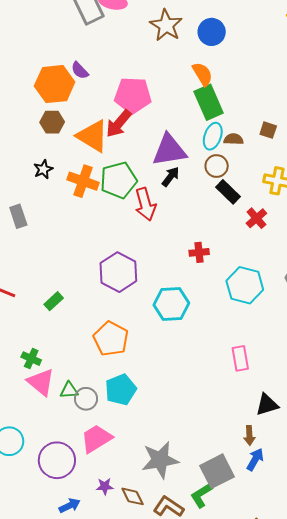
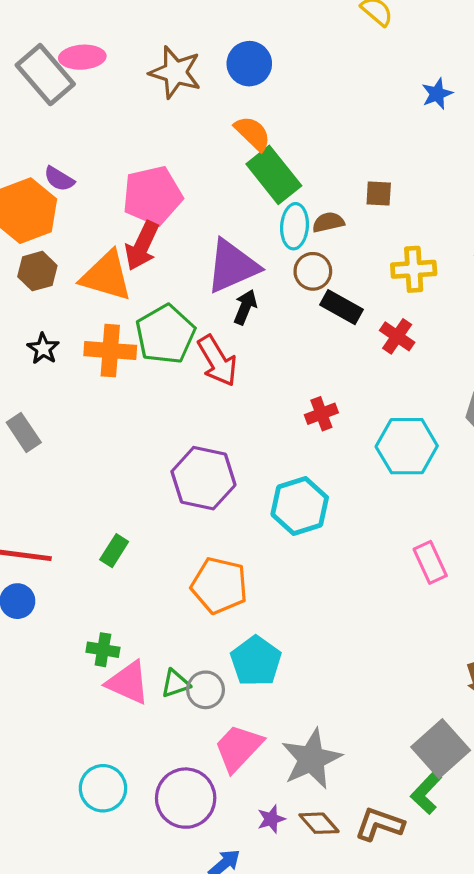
gray star: (160, 460) -> (311, 759), moved

